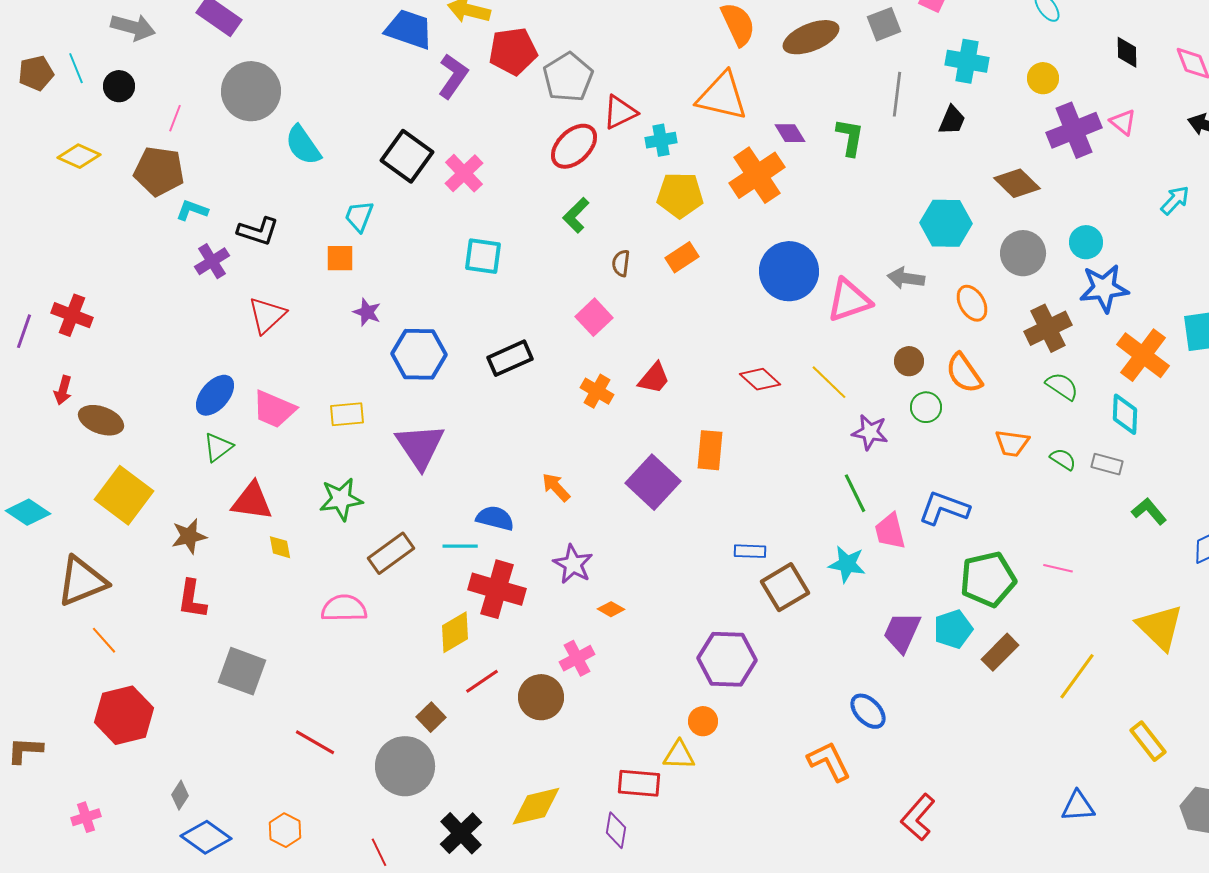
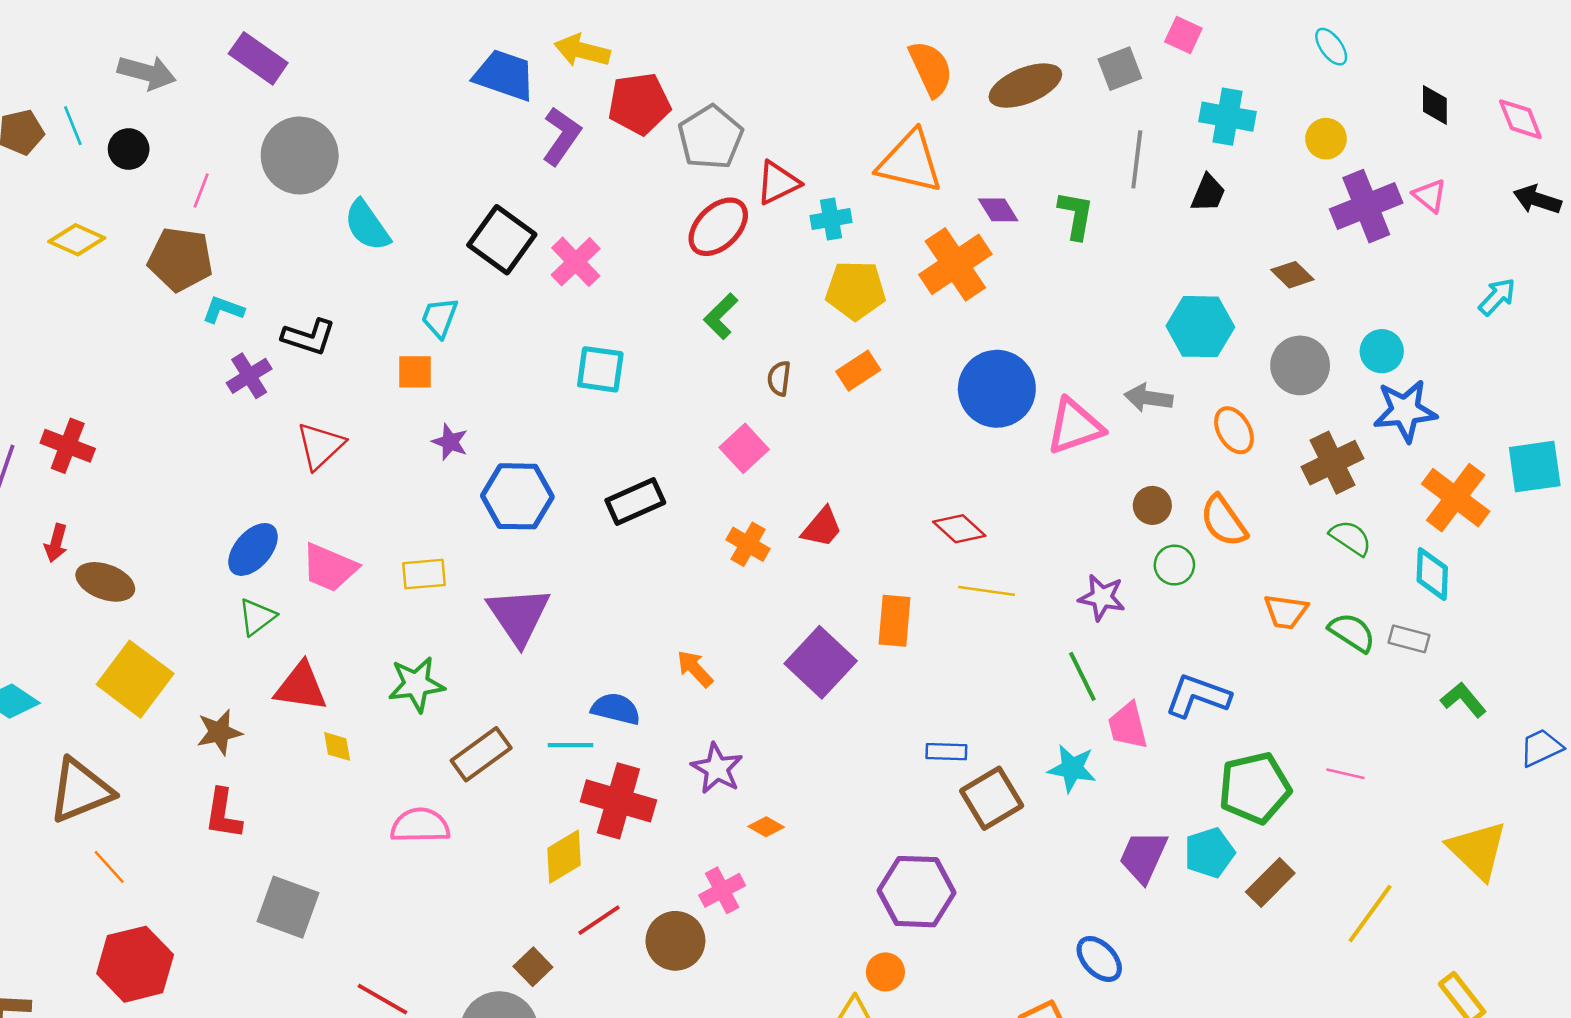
brown diamond: (1017, 183) -> (1292, 275), size x0.7
yellow line: (829, 382) -> (986, 591), moved, turned -36
green semicircle: (1063, 459) -> (1352, 632), size x1.4

